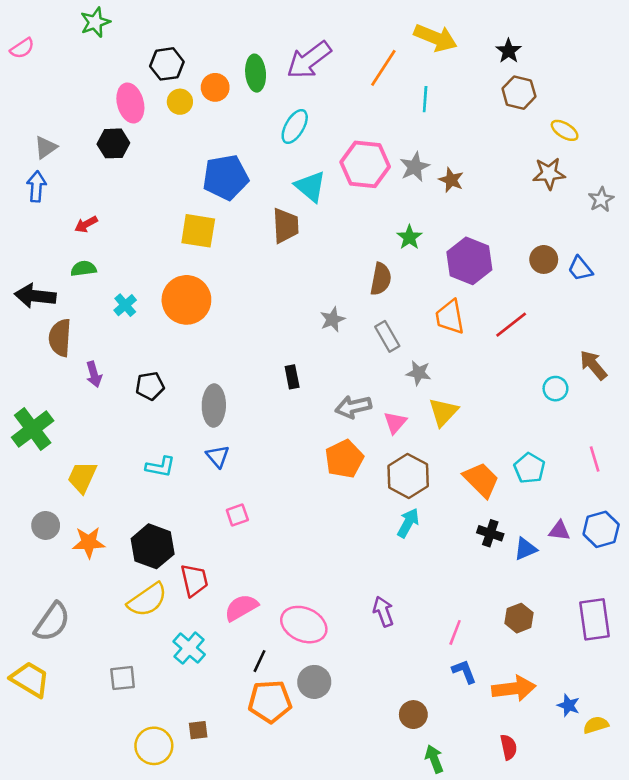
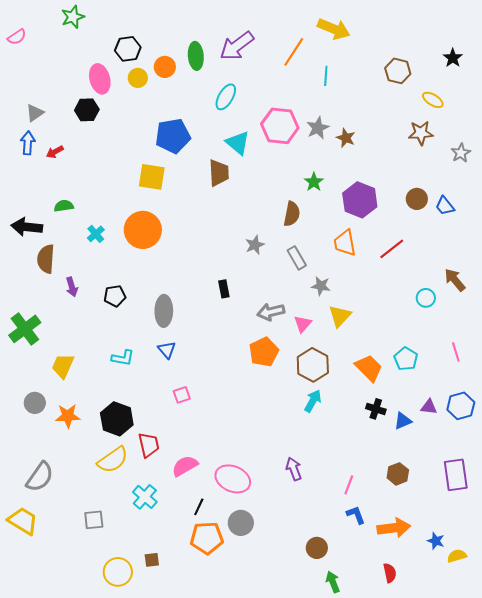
black star: (509, 51) -> (453, 58), moved
red arrow: (86, 224) -> (55, 152), moved

